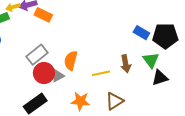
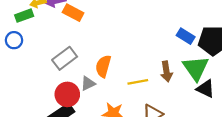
green triangle: (151, 60) -> (196, 68), size x1.4
red circle: (44, 73) -> (67, 94), moved
black triangle: (160, 78) -> (206, 89), turned 42

